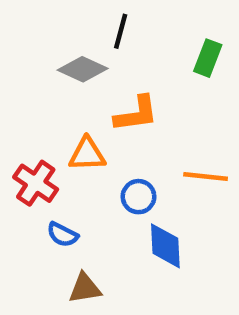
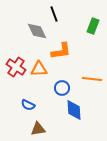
black line: (121, 31) -> (54, 14), turned -35
gray diamond: (83, 69) -> (37, 31), turned 40
red cross: (36, 183) -> (16, 67), moved

